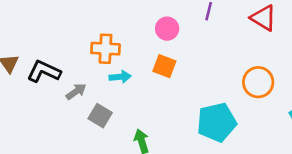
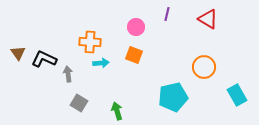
gray arrow: (76, 92) -> (68, 74), turned -63
gray square: (100, 116) -> (79, 103), moved

